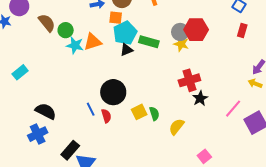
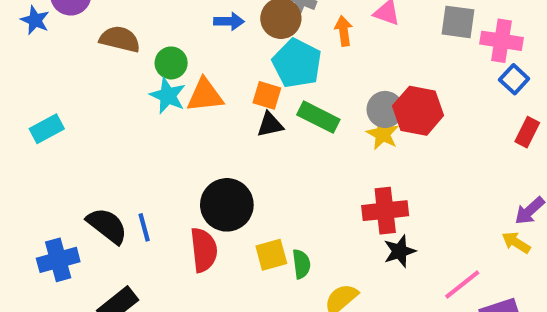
orange square: (116, 18) -> (267, 95), moved
brown semicircle: (47, 23) -> (120, 39), turned -48
green circle: (66, 30) -> (171, 63), moved
red rectangle: (242, 30) -> (527, 132), moved
cyan pentagon: (125, 33) -> (297, 63), moved, turned -30
blue line: (91, 109) -> (144, 227), moved
black semicircle: (46, 111) -> (107, 226), moved
red semicircle: (106, 116) -> (204, 250), size x1.5

